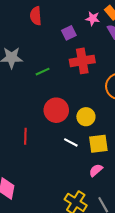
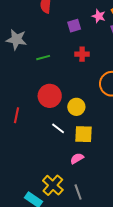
red cross: (82, 61) -> (82, 54), size x0.6

